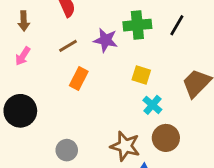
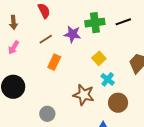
black line: (177, 25) -> (123, 22), turned 42
yellow square: (141, 75) -> (99, 58), turned 32
brown star: (125, 146) -> (84, 95), moved

